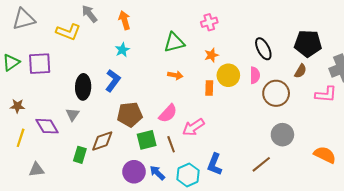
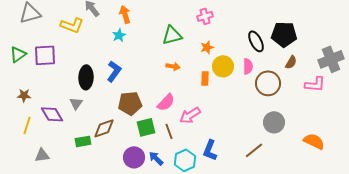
black pentagon: (308, 43) -> (284, 34), moved
cyan star: (122, 50) -> (119, 35), moved
green rectangle: (80, 155) -> (83, 141), turned 63

